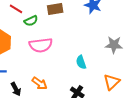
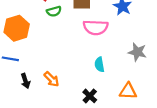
pink semicircle: (41, 45) -> (96, 27), moved
orange triangle: (112, 82) -> (128, 91), turned 36

